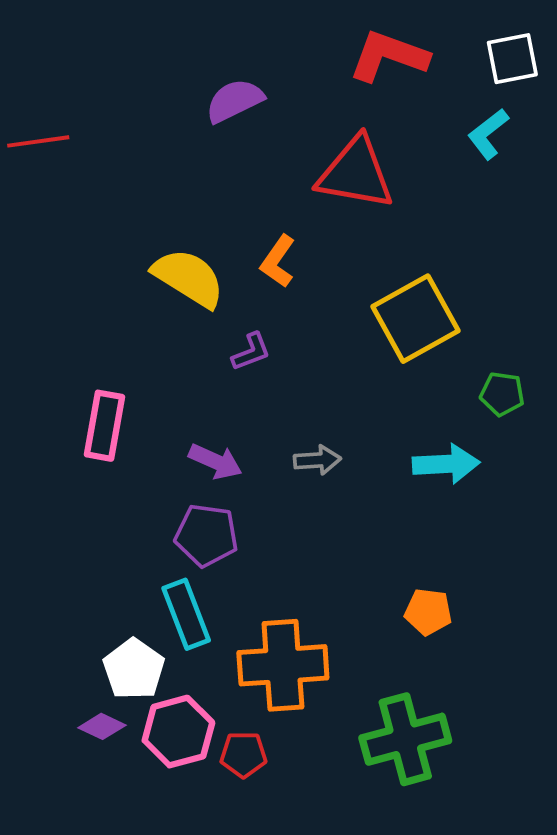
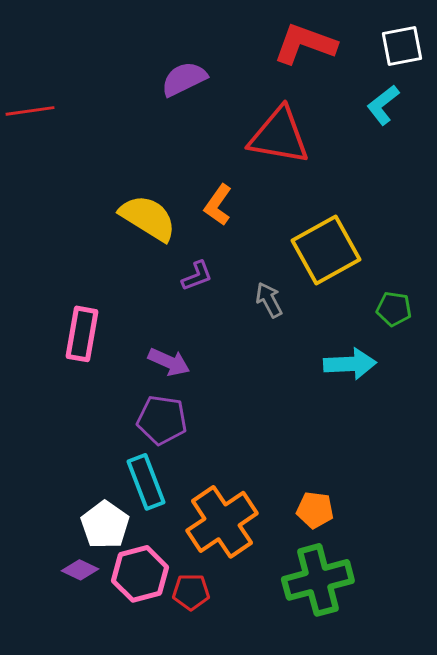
gray arrow: (317, 460) -> (269, 300), moved, turned -114
orange pentagon: (428, 612) -> (315, 510), moved
orange cross: (283, 665) -> (222, 522), turned -30

